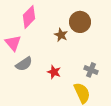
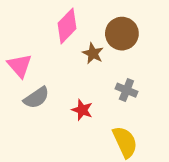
pink diamond: (29, 17) -> (67, 26), moved
gray cross: (91, 70) -> (126, 90), moved

